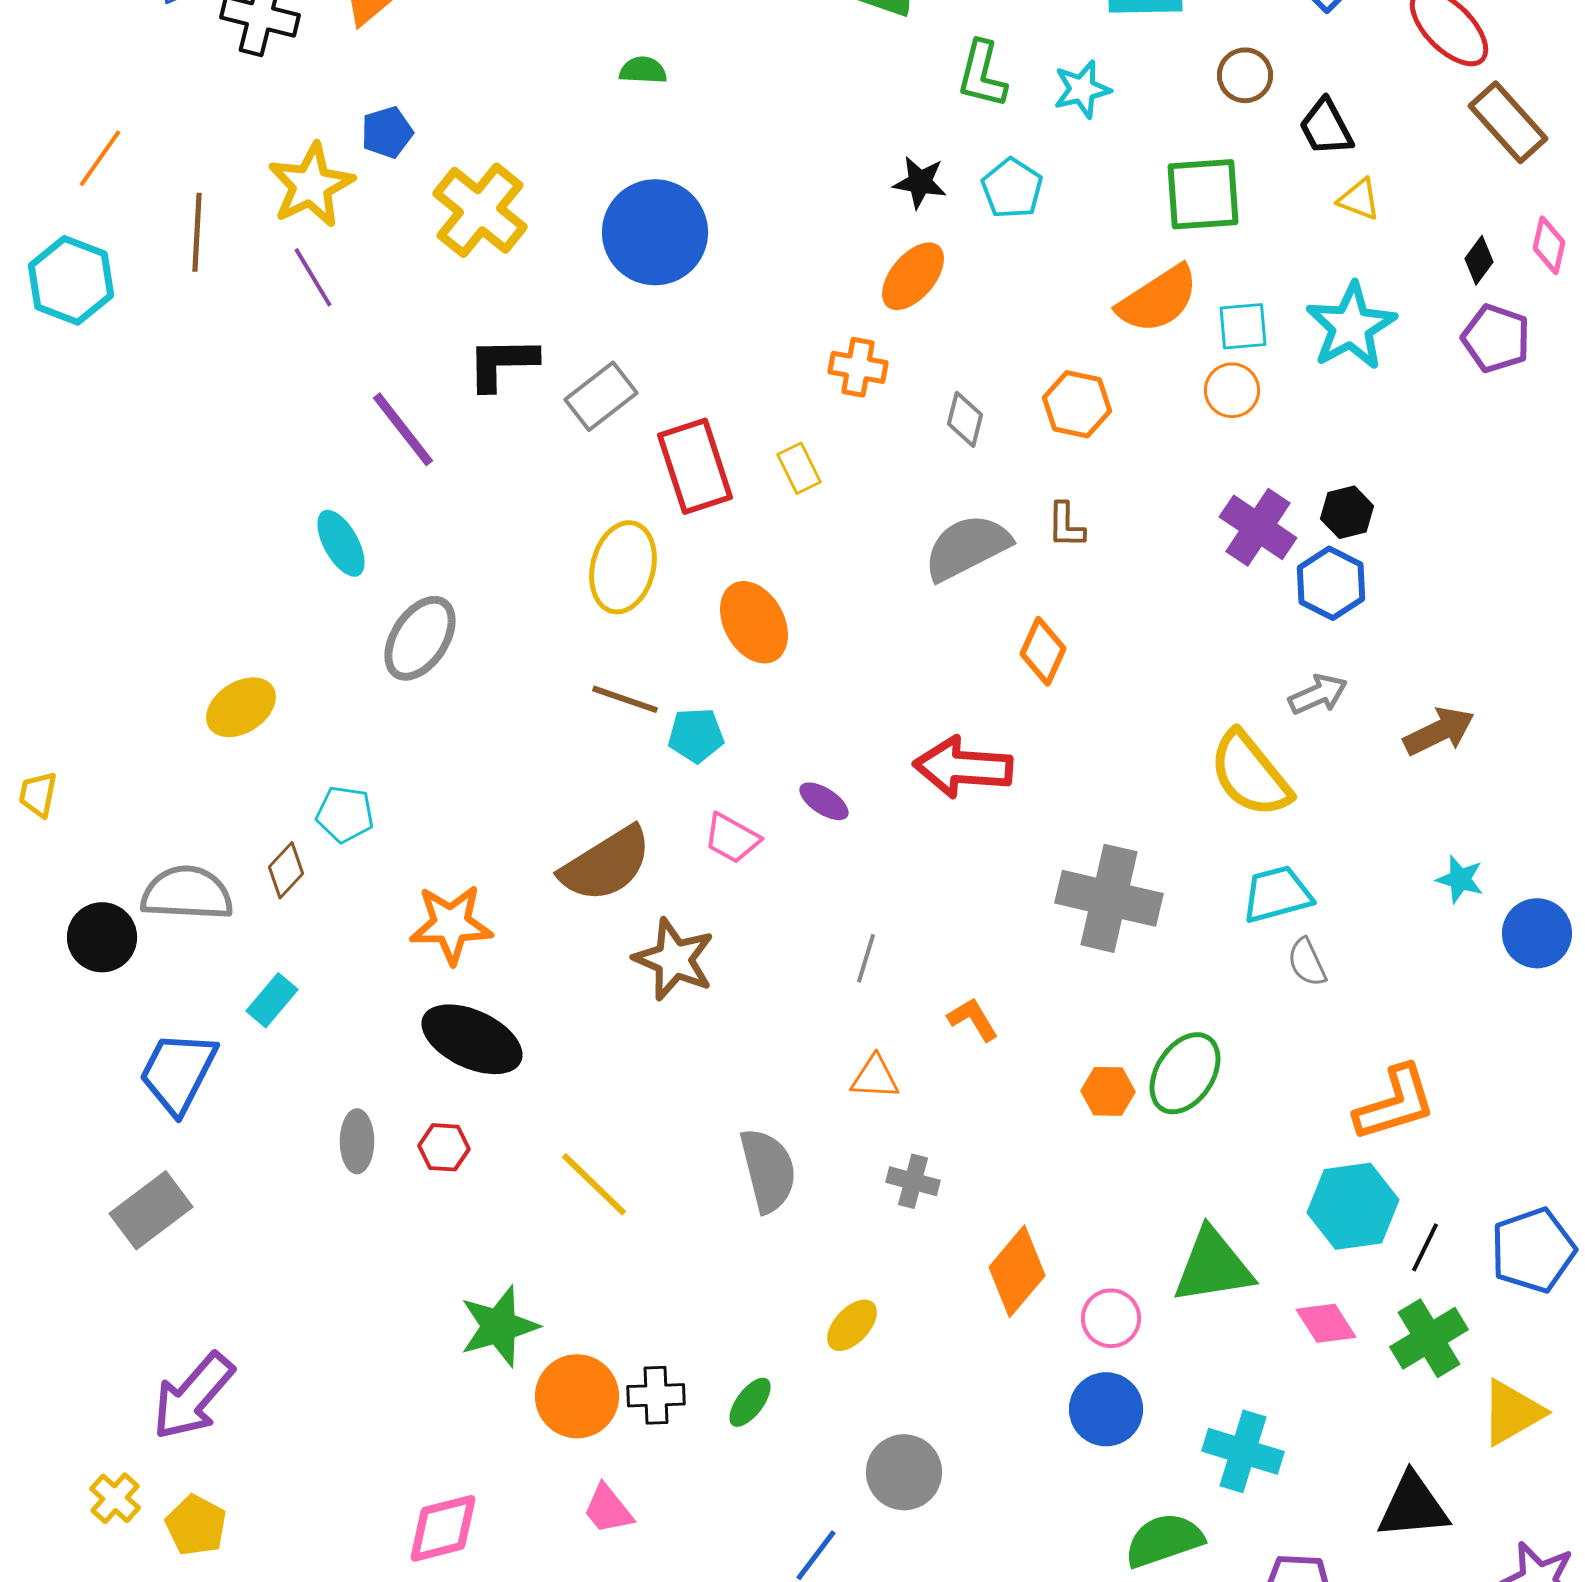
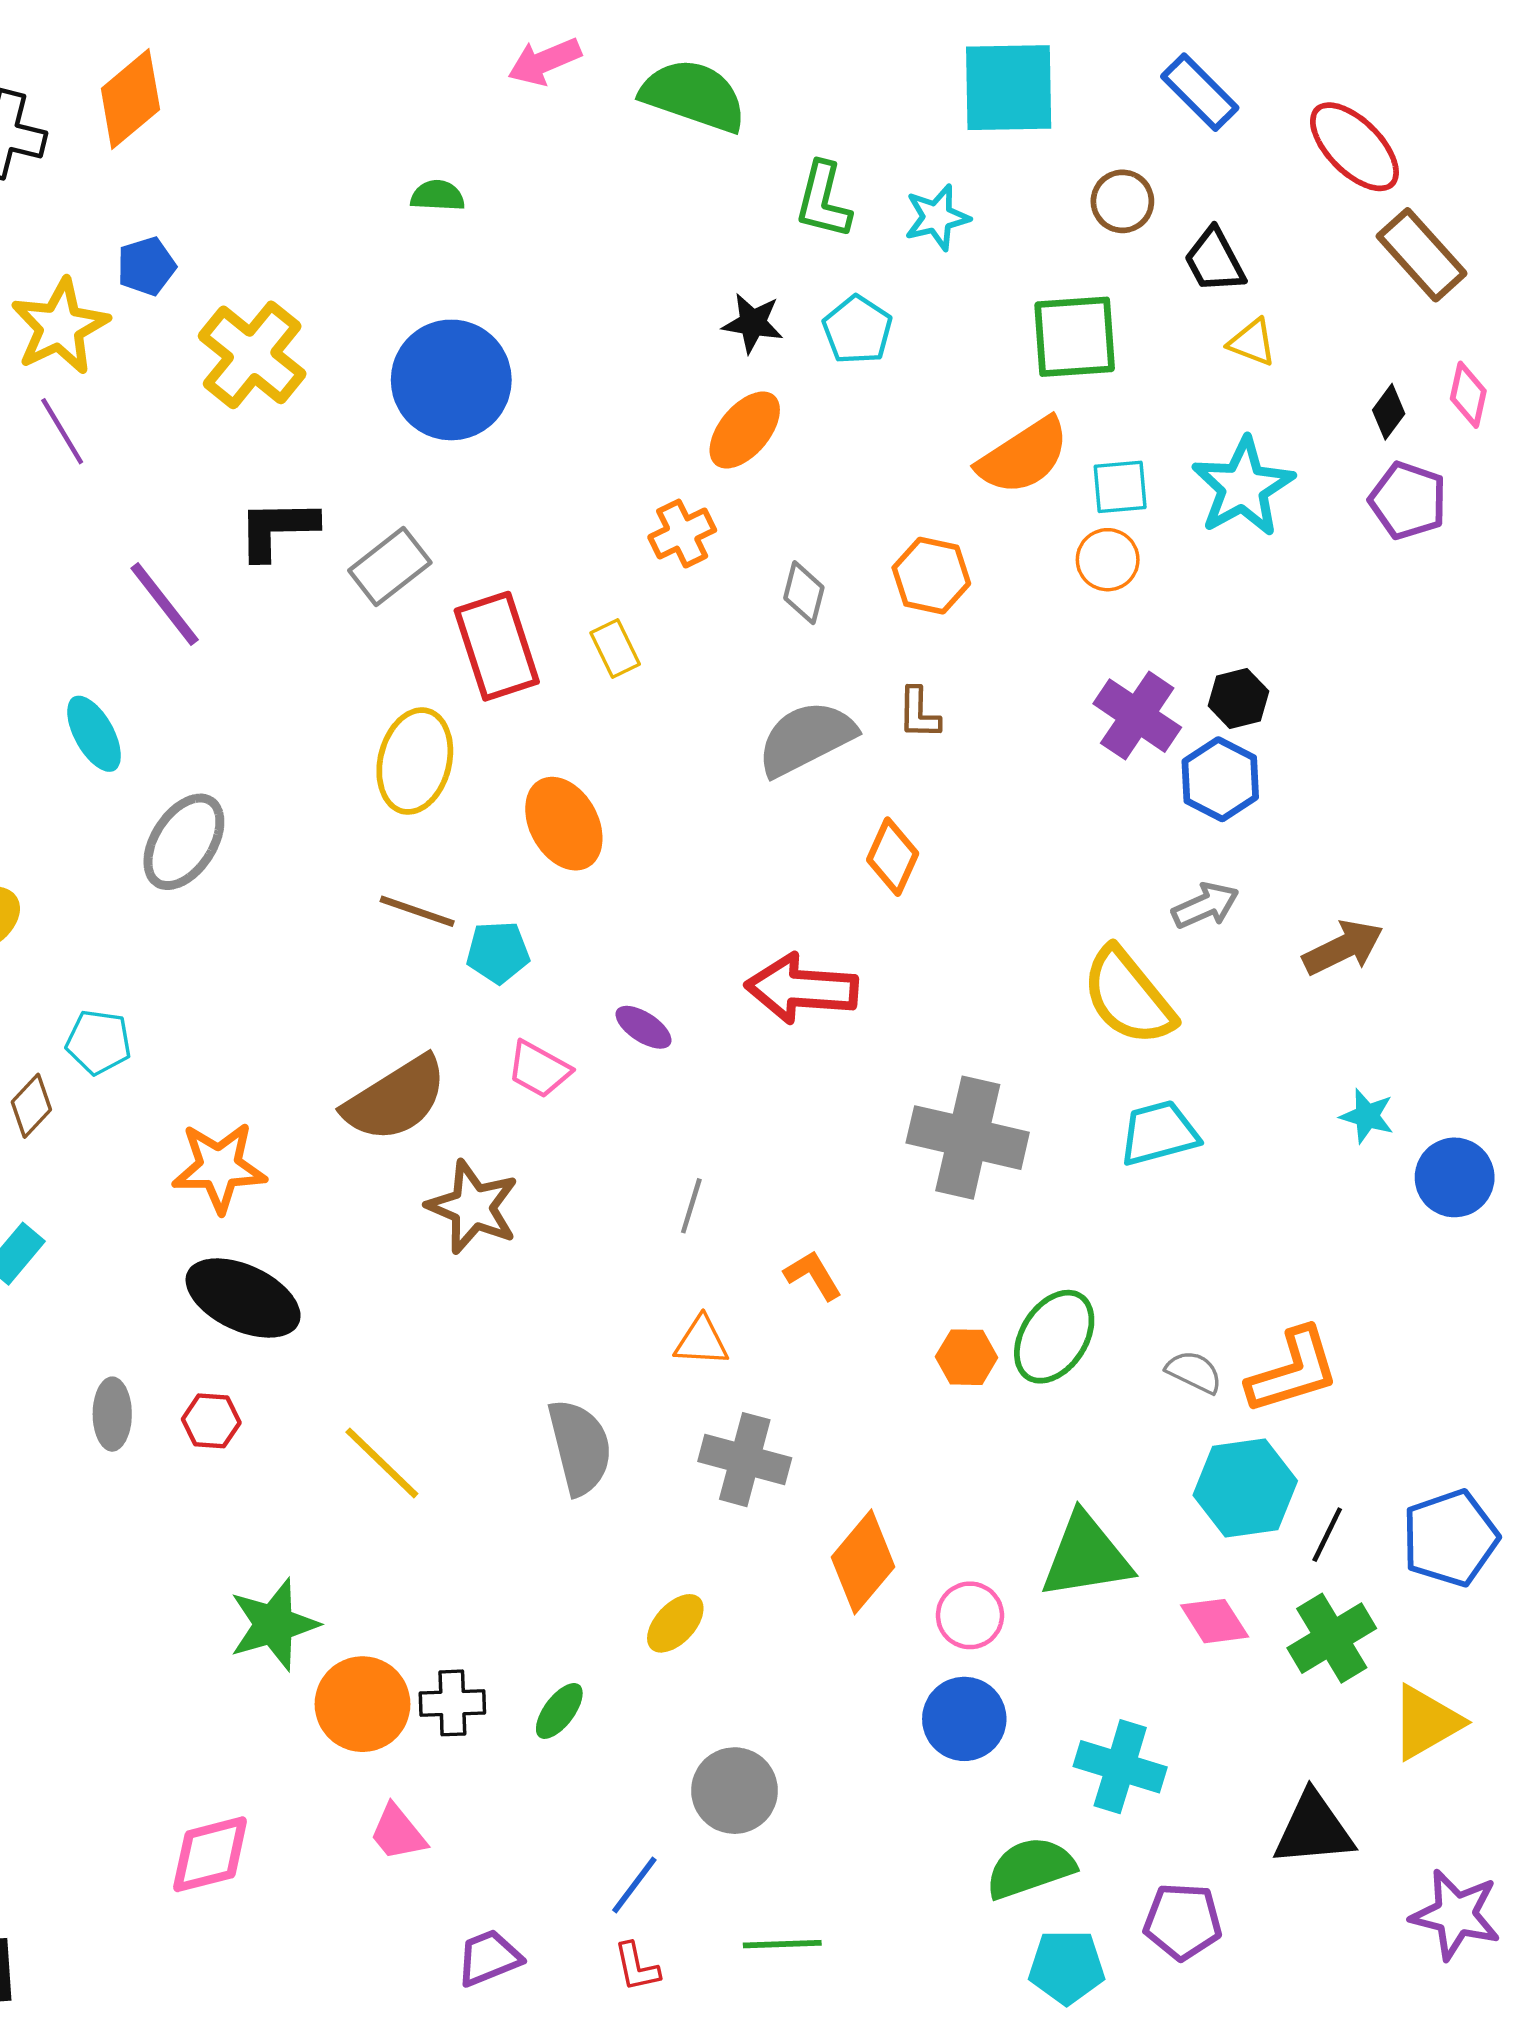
orange cross: (858, 367) -> (682, 534), turned -36
gray semicircle: (1307, 962) -> (1194, 1372), moved, turned 141
gray cross: (913, 1181) -> (745, 1460), size x1.5

